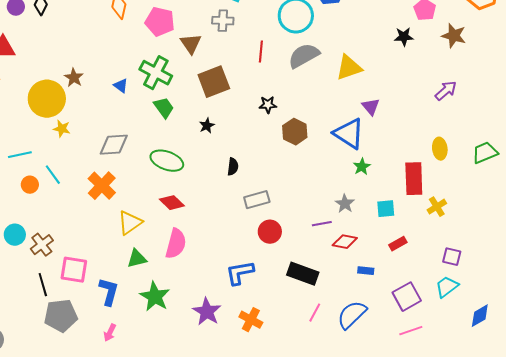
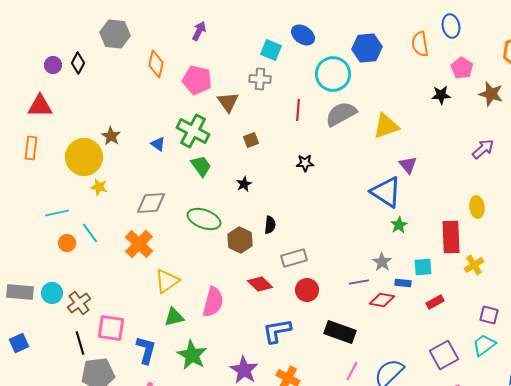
brown square: (214, 82) -> (251, 140), size x0.5
brown hexagon: (295, 132) -> (240, 240), moved
red diamond: (172, 203) -> (260, 284), moved
blue rectangle: (366, 271) -> (403, 283), moved

